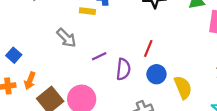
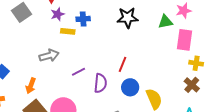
gray arrow: (66, 38) -> (49, 56), turned -60
orange arrow: (30, 81) -> (31, 86), moved

